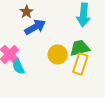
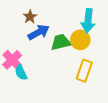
green trapezoid: (80, 48) -> (61, 42), moved
yellow circle: (58, 54) -> (80, 40), moved

